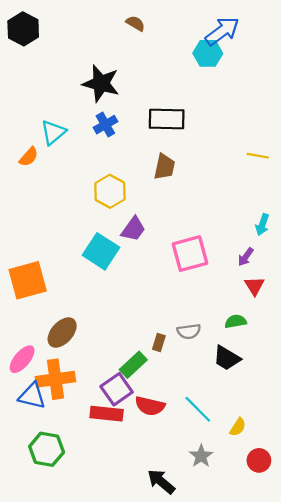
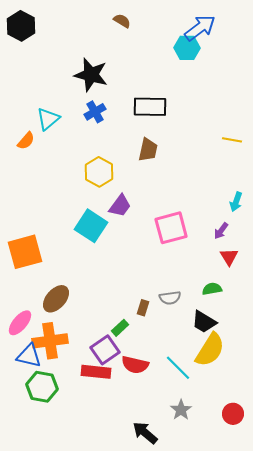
green rectangle: (133, 365) -> (120, 328), size x0.7
yellow semicircle: (238, 427) -> (210, 350), moved, size x2.0
green hexagon: (47, 449) -> (42, 387), moved

